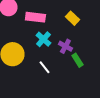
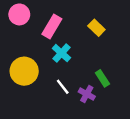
pink rectangle: (35, 17) -> (52, 27), turned -66
purple cross: (65, 46) -> (87, 94), moved

